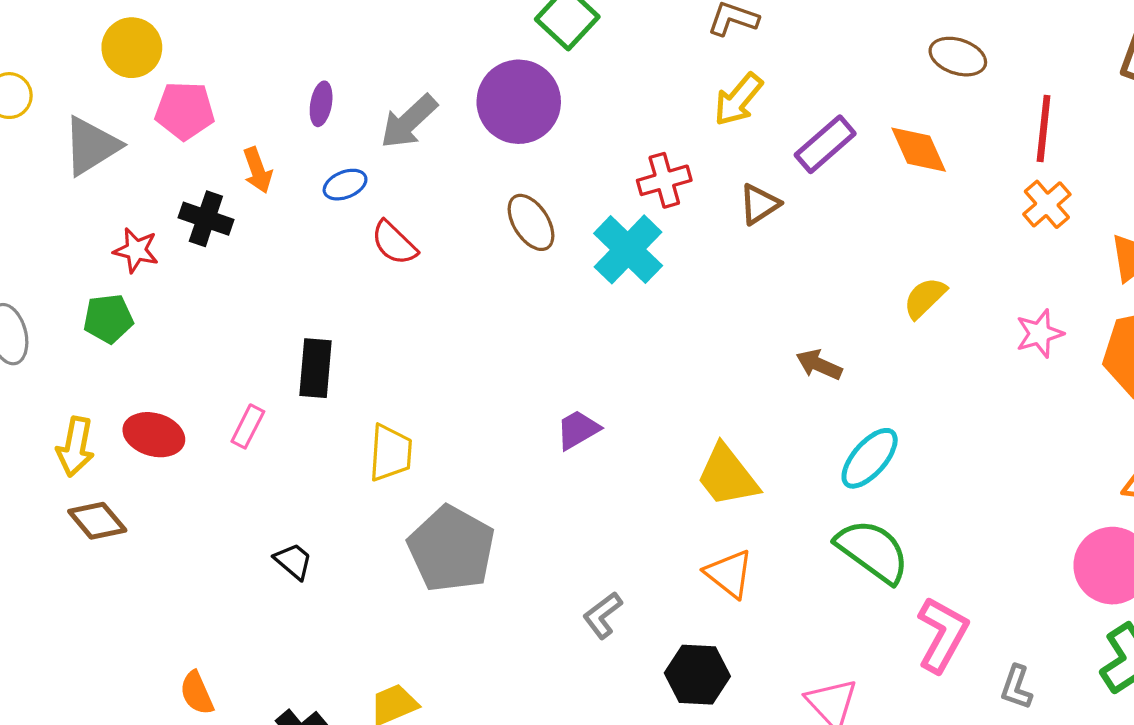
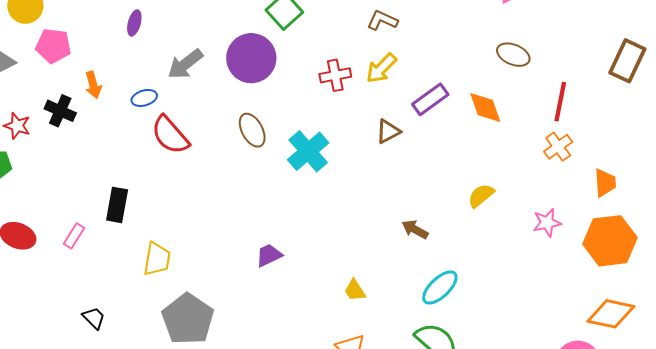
purple ellipse: (321, 104) -> (134, 23), moved
red cross: (664, 180) -> (335, 75), moved
red semicircle: (394, 243) -> (170, 135), size x1.4
yellow trapezoid: (727, 476) -> (355, 290), size x0.6

